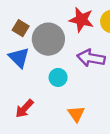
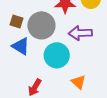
cyan circle: (58, 77) -> (57, 55), size x1.6

